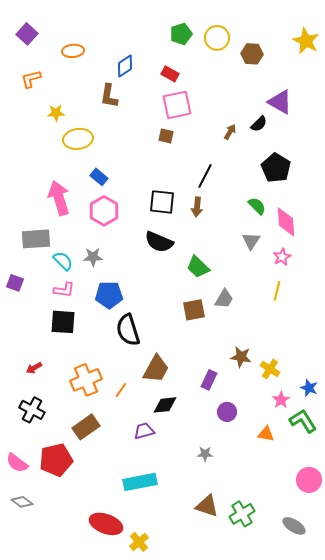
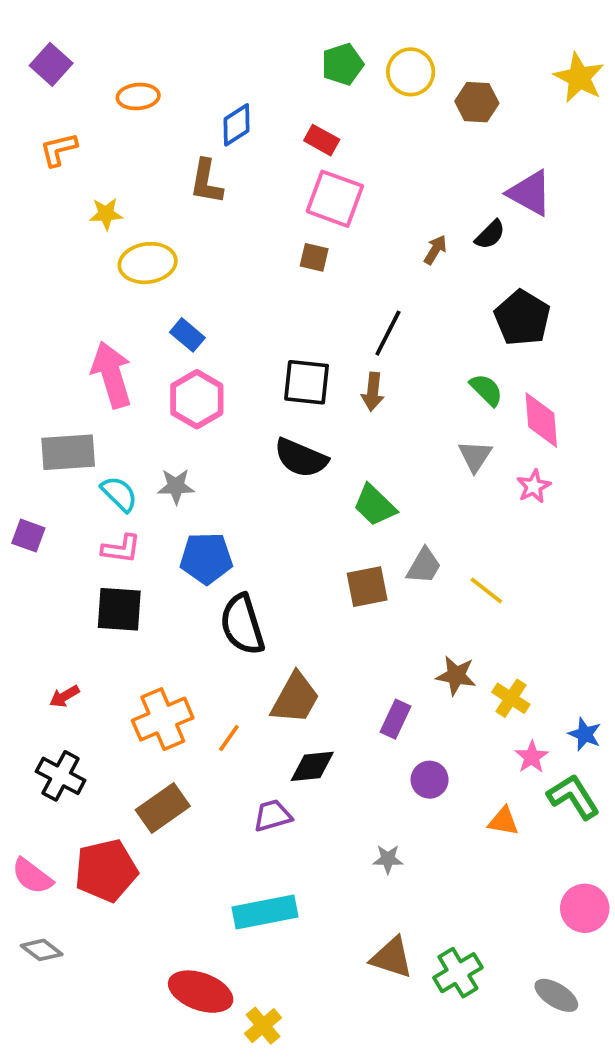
pink square: (177, 105) -> (335, 199), turned 32
yellow line: (277, 291) -> (486, 590), moved, turned -66

